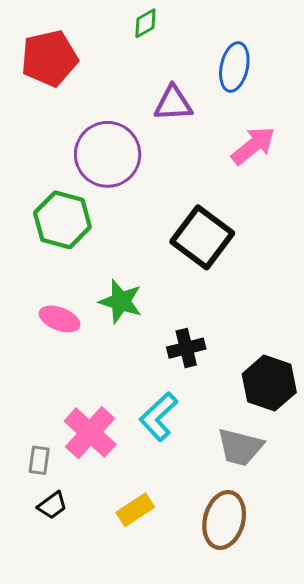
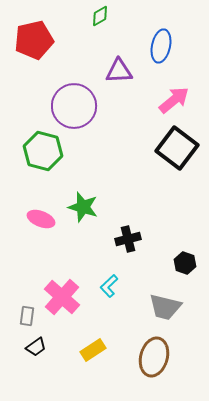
black square: (202, 237) -> (177, 148), moved
black hexagon: (269, 383) -> (185, 263), size x0.6
cyan L-shape: (159, 417) -> (109, 286), size x0.7

